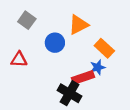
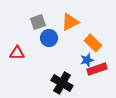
gray square: (27, 20) -> (38, 22), moved, turned 35
red rectangle: (83, 77) -> (97, 69), moved

